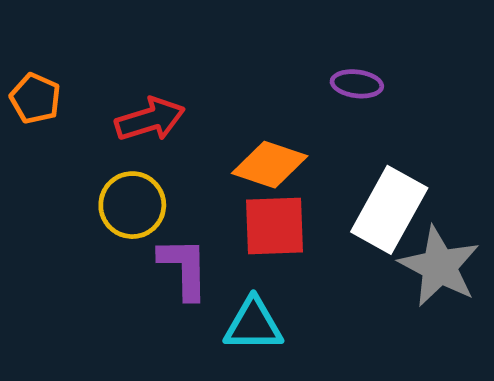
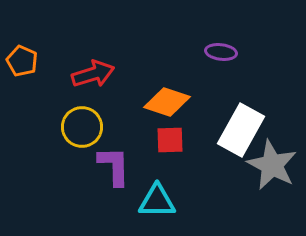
red square: (274, 226) -> (170, 140), size x0.7

